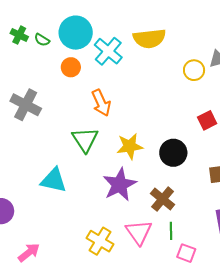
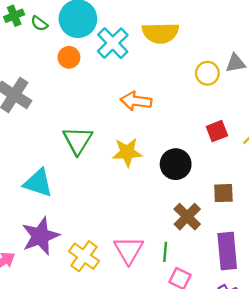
green cross: (19, 35) -> (14, 16), turned 36
orange arrow: (101, 103) -> (136, 101), moved, turned 116
purple star: (120, 185) -> (40, 236), moved
brown cross: (163, 199) -> (187, 217), moved

